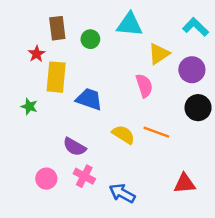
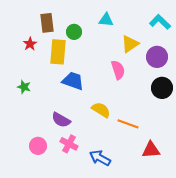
cyan triangle: (130, 24) -> (106, 20), size x0.7
yellow rectangle: (56, 77) -> (58, 52), moved
orange line: (156, 132) -> (128, 124), moved

